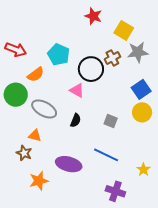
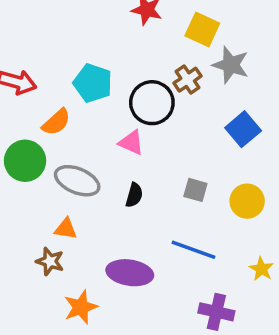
gray star: (138, 52) -> (231, 65), turned 30
yellow circle: (142, 112) -> (247, 201), moved

